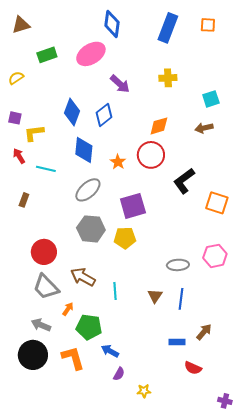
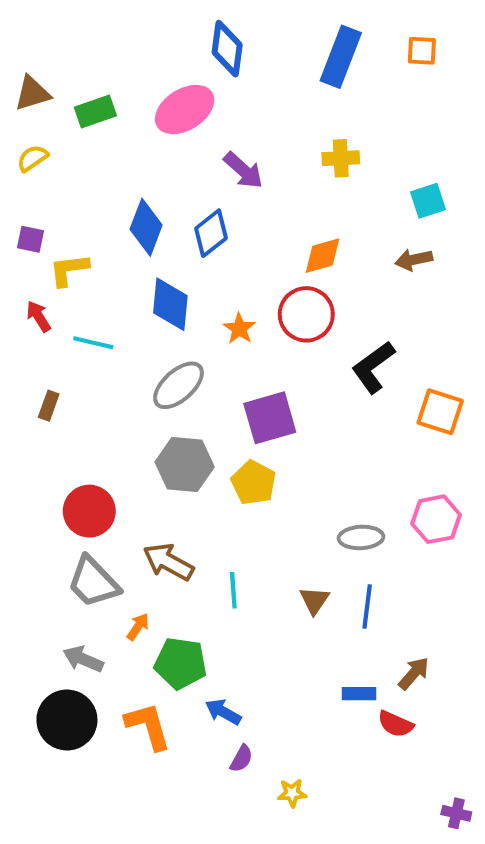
brown triangle: (21, 25) -> (32, 93), moved
yellow pentagon: (125, 238) -> (254, 483), turned 30
red semicircle: (193, 368) -> (396, 724), moved

